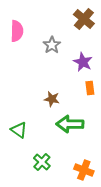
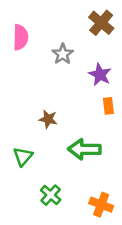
brown star: (52, 99) -> (48, 119), moved
green triangle: (19, 130) -> (23, 156), turned 36

